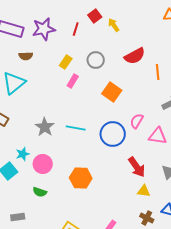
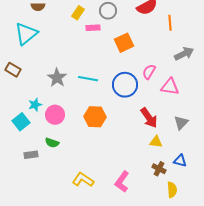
pink rectangle: (73, 81) -> (93, 28), moved, turned 56
orange square: (112, 92) -> (124, 43), turned 30
orange hexagon: (81, 178) -> (95, 117), moved
gray rectangle: (18, 217) -> (31, 155), moved

